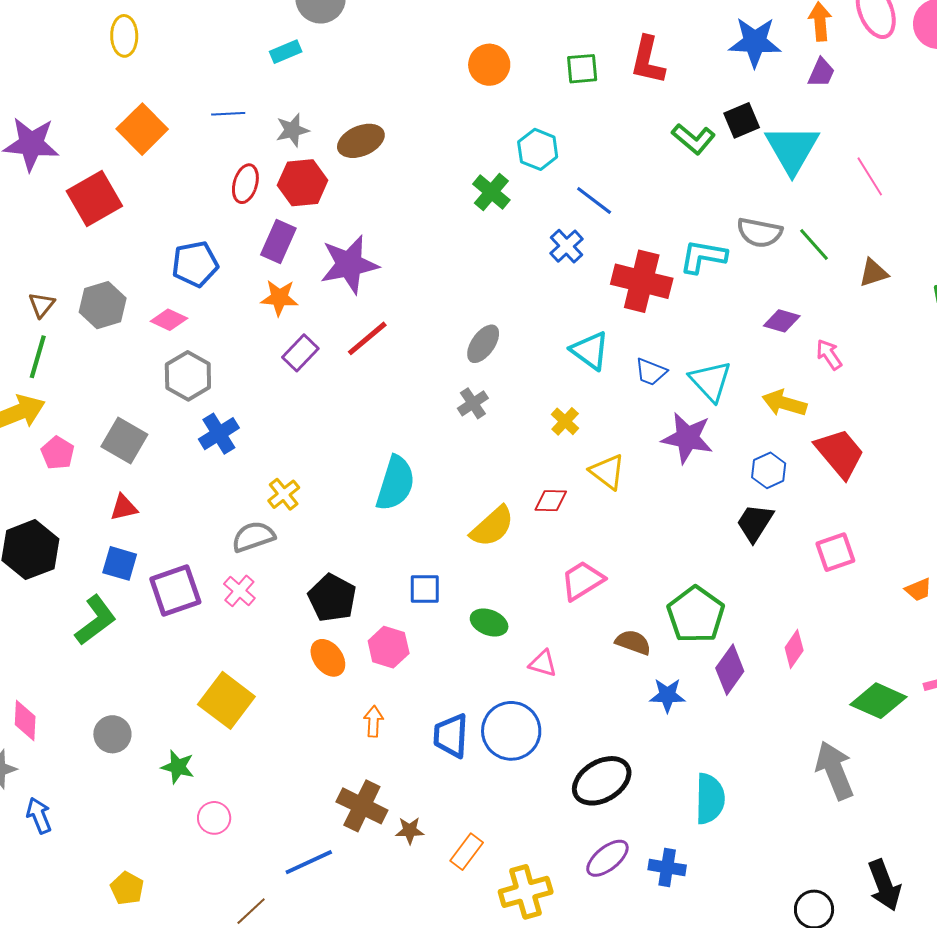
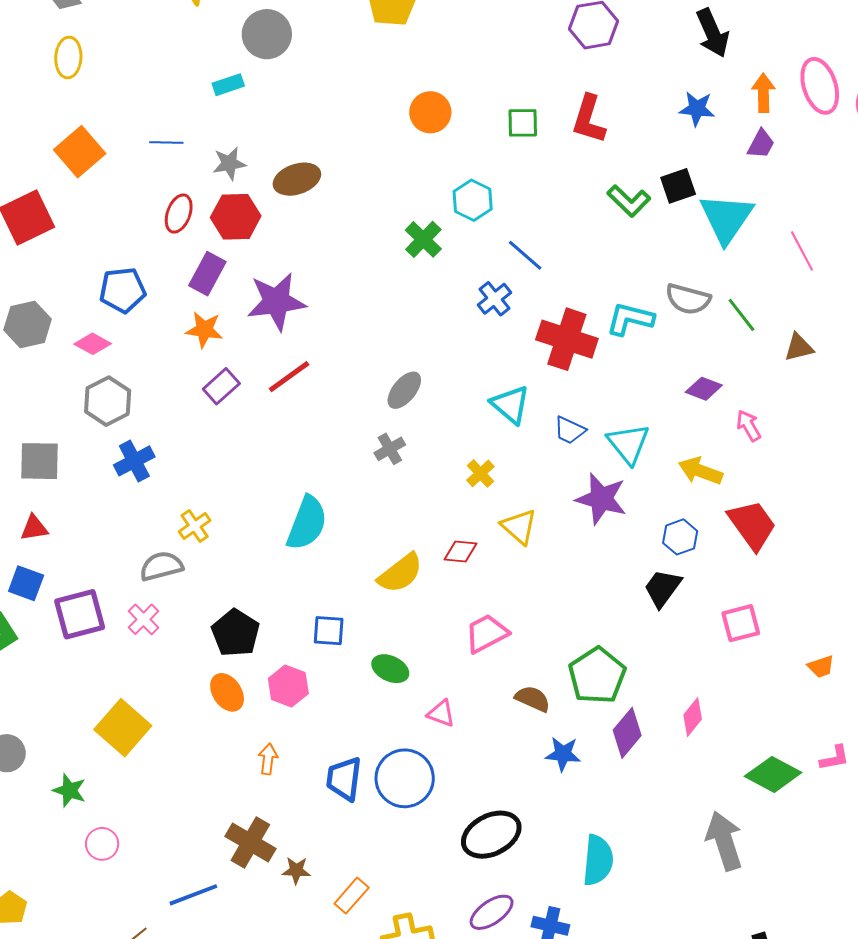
blue star: (755, 42) -> (697, 109), size x0.7
gray square: (124, 441) -> (40, 461), turned -33

